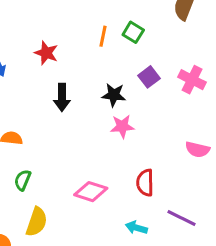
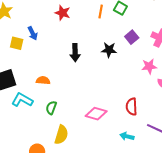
red star: (46, 53) -> (63, 13), moved
pink star: (122, 126) -> (149, 66), moved

